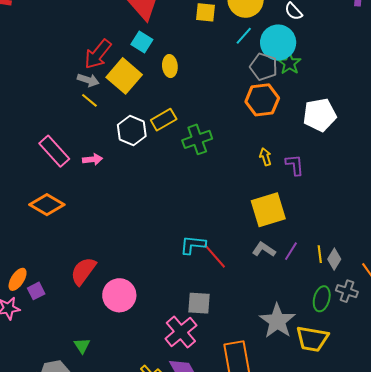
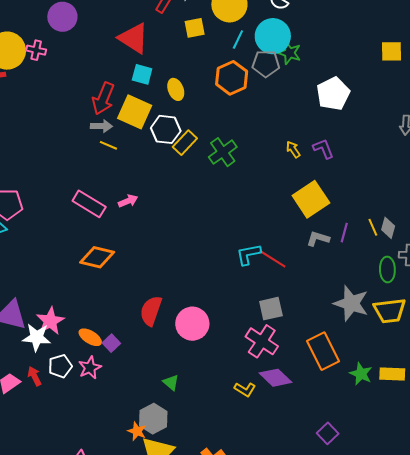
orange hexagon: (262, 100) -> (232, 78), moved
white hexagon: (132, 130) -> (166, 129), moved
orange ellipse: (18, 279) -> (90, 337), turned -75

